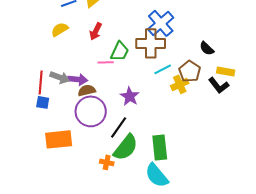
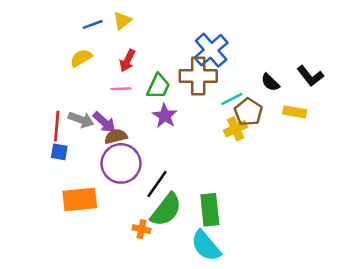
pink line: (106, 62) -> (121, 89), moved
cyan line: (163, 69) -> (232, 99), moved
purple arrow: (78, 79) -> (104, 122), turned 36
black L-shape: (219, 85) -> (310, 76), moved
purple star: (130, 96) -> (165, 116), moved

